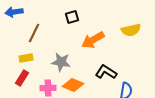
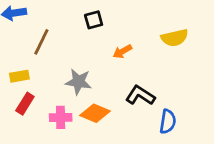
orange arrow: (93, 40) -> (122, 51), size x0.6
yellow rectangle: (26, 58) -> (19, 76), moved

